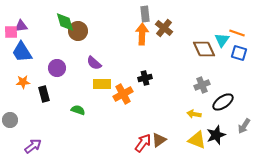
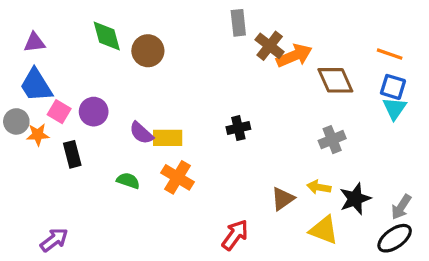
brown circle: (78, 31) -> (148, 51), moved
pink square: (11, 32) -> (59, 112), moved, turned 32
orange arrow: (142, 34) -> (294, 56), moved, turned 65
cyan triangle: (222, 40) -> (395, 108), moved
purple semicircle: (94, 63) -> (141, 133), moved
orange cross: (123, 94) -> (177, 177), moved, turned -30
black ellipse: (223, 102) -> (395, 238), moved
gray circle: (10, 120) -> (16, 121), moved
black star: (216, 135) -> (355, 199), moved
brown triangle: (159, 140) -> (283, 199), moved

